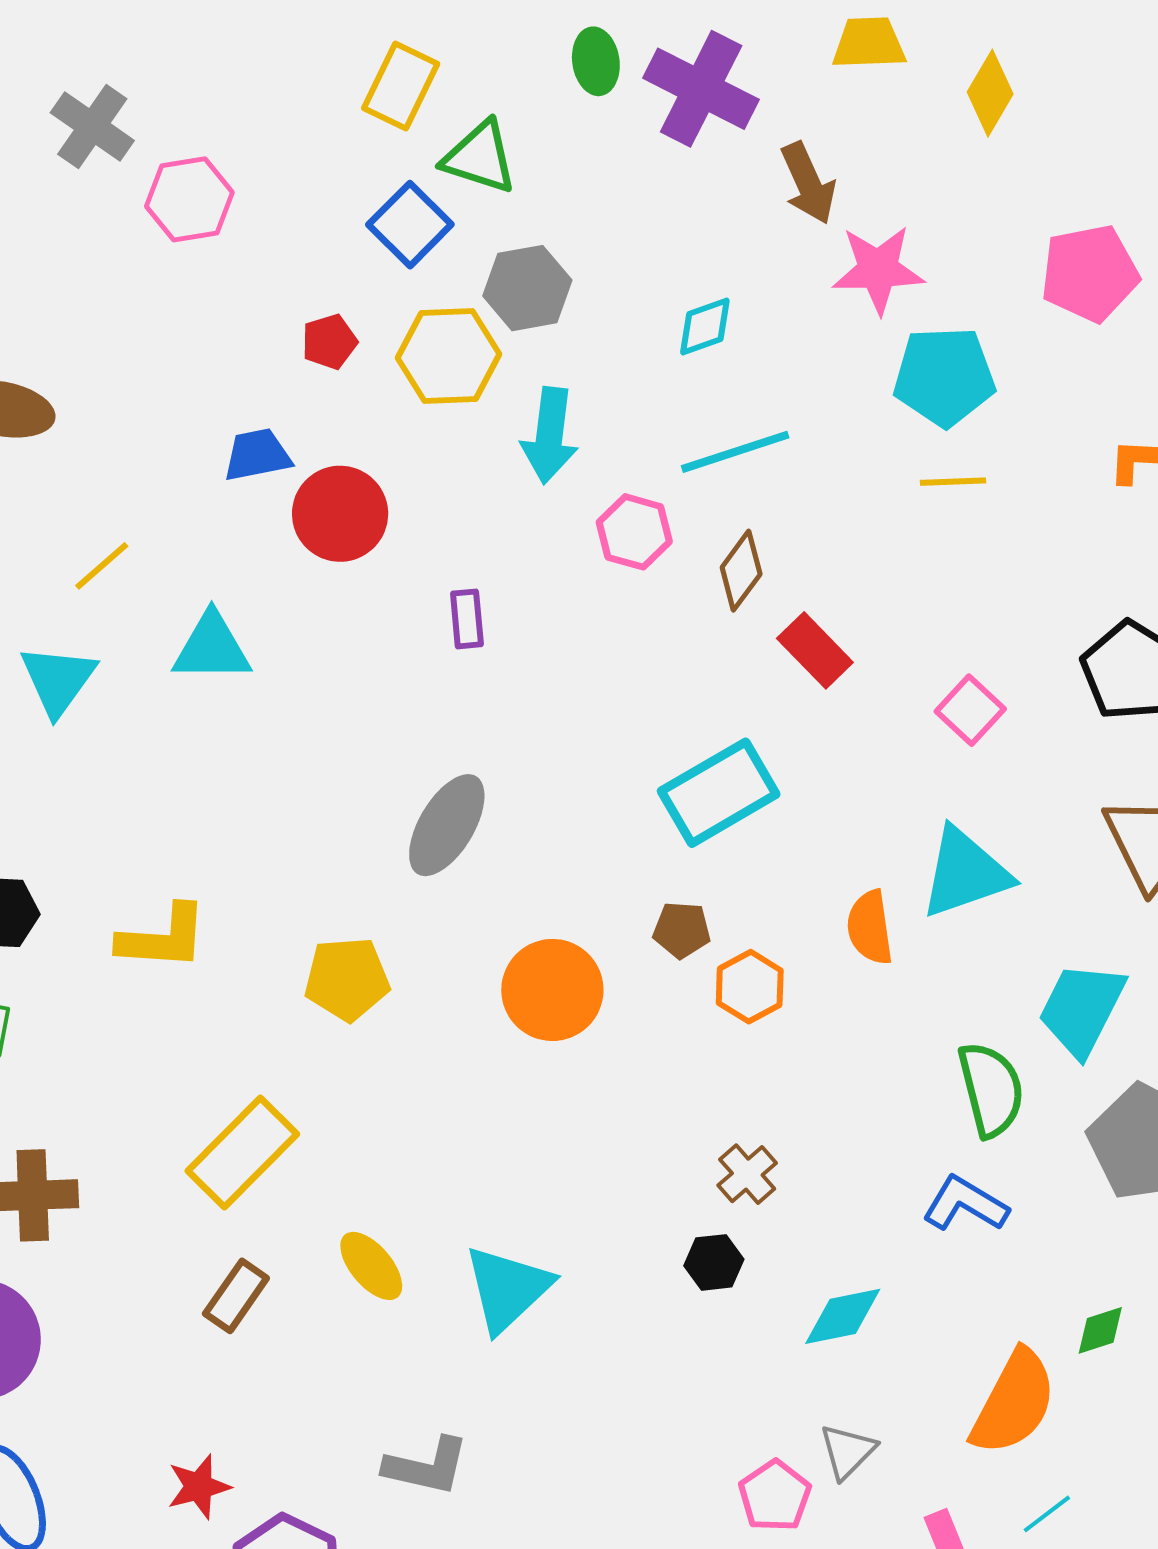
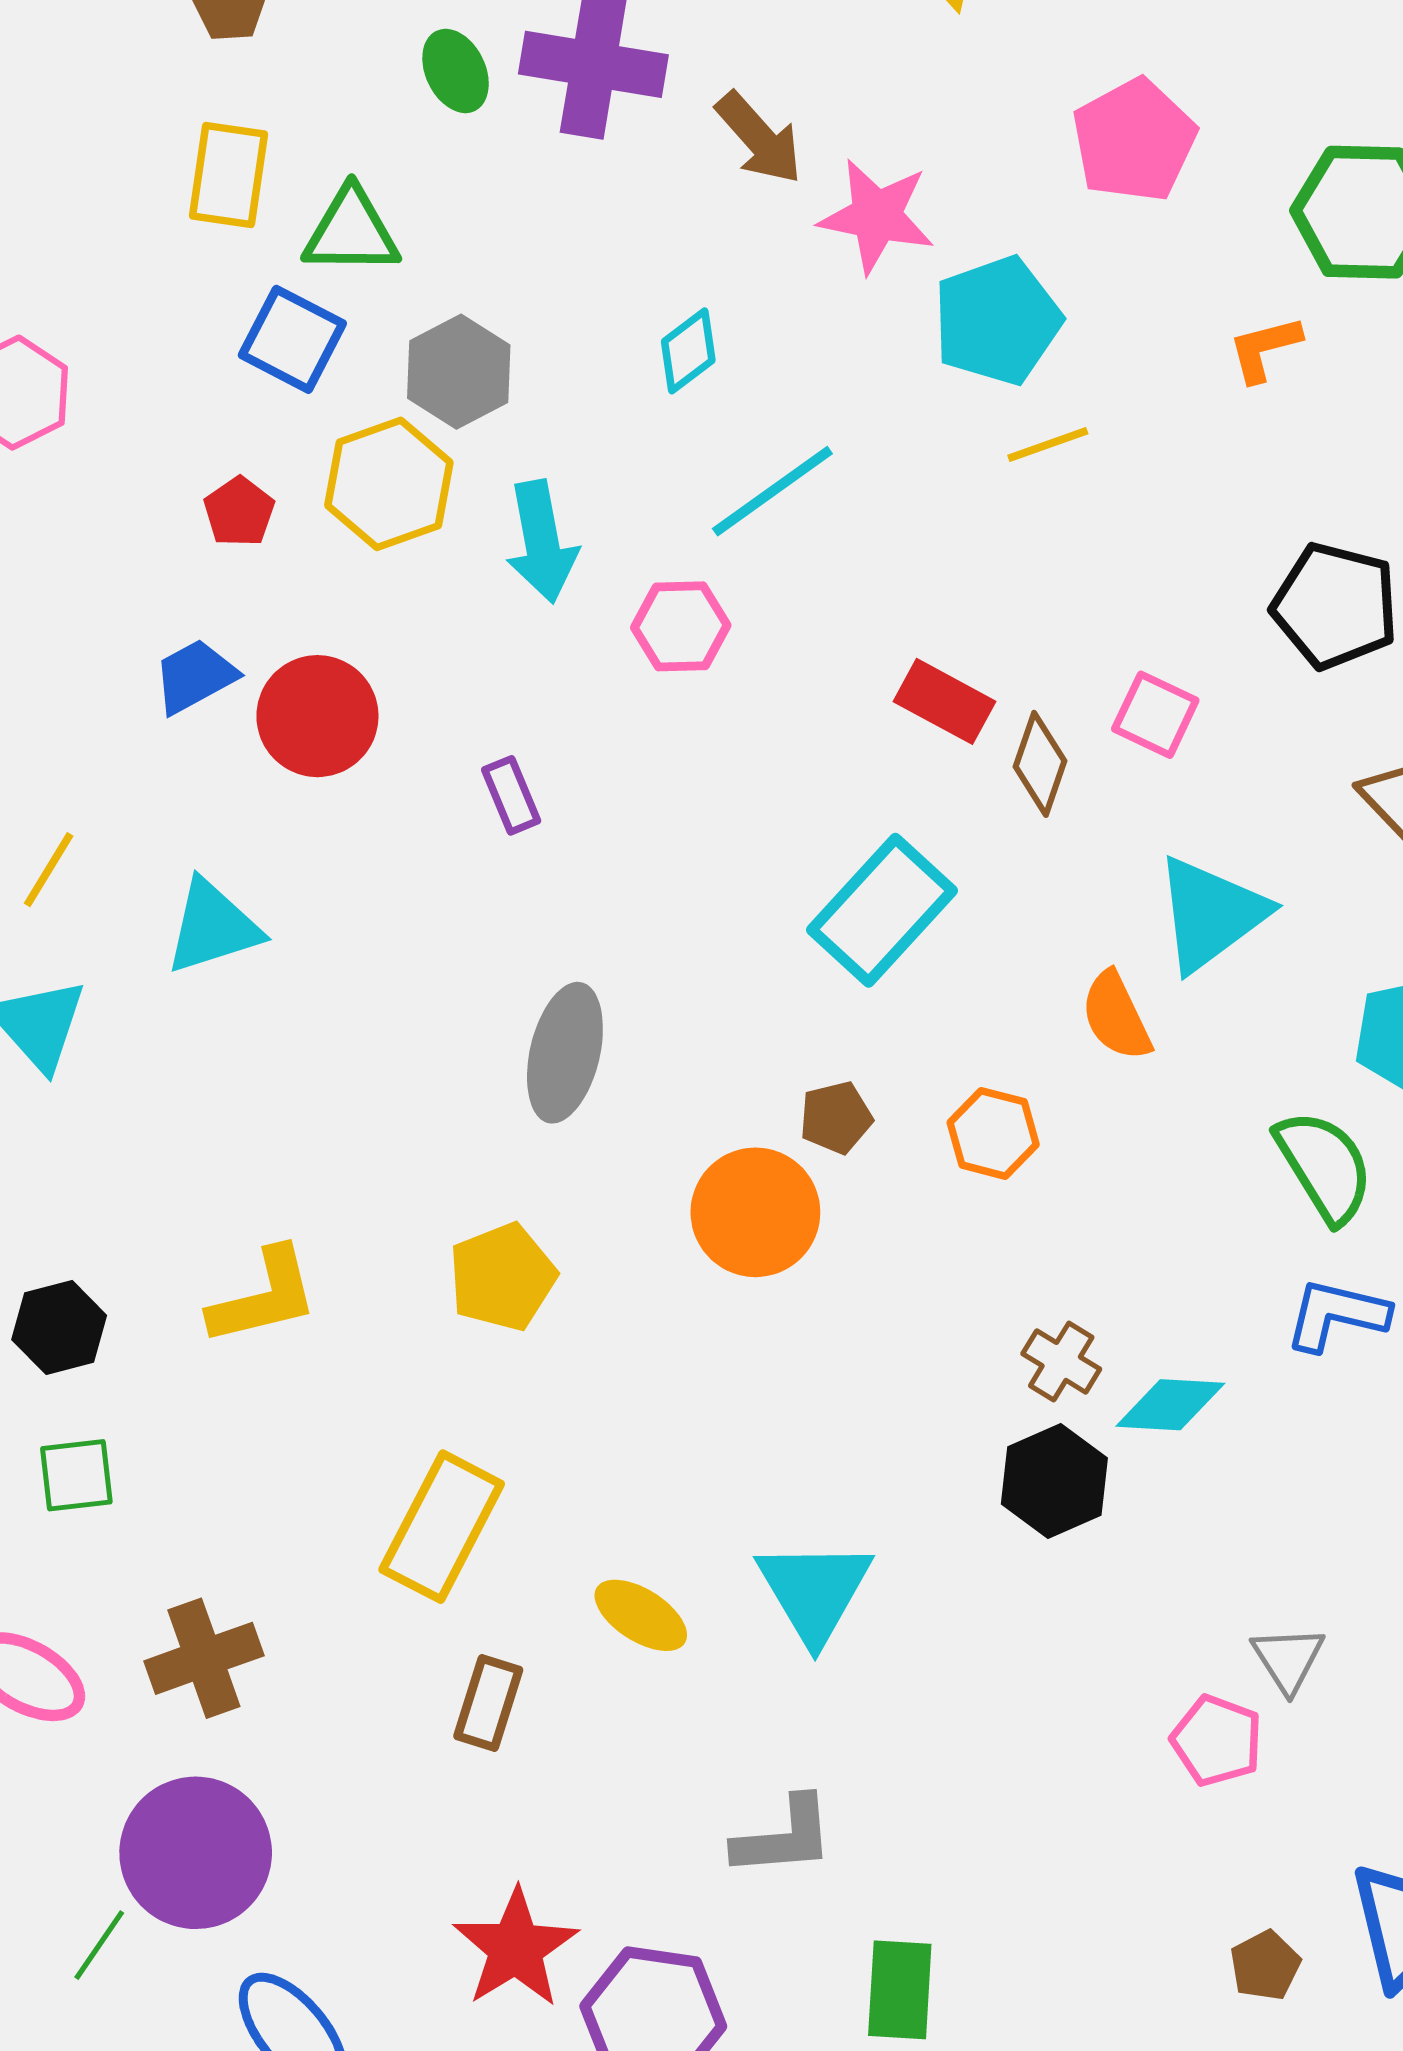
pink star: (878, 270) -> (877, 216), turned 30
brown diamond: (741, 571) -> (1040, 764), moved
brown pentagon: (682, 930) -> (836, 1118), moved
black hexagon: (714, 1262) -> (1054, 1481), size x1.5
cyan diamond: (843, 1316) -> (1170, 1405), moved, turned 32
red star: (199, 1487) -> (516, 1948), size x1.5

